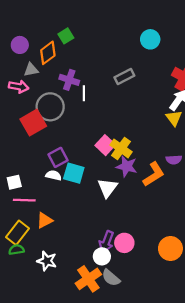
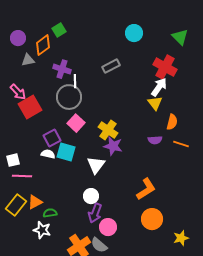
pink arrow: (19, 87) -> (18, 92), moved, turned 36
gray circle: (50, 107) -> (69, 97), moved
pink square: (105, 145) -> (76, 123), moved
orange L-shape: (154, 174) -> (146, 189), moved
orange triangle: (45, 220) -> (35, 202), moved
pink circle: (124, 243) -> (108, 227), moved
green semicircle: (16, 250) -> (50, 213), moved
white circle: (102, 256) -> (91, 196), moved

